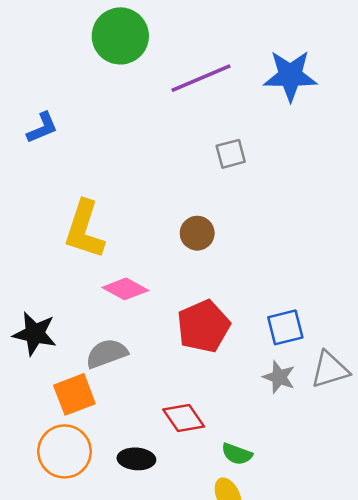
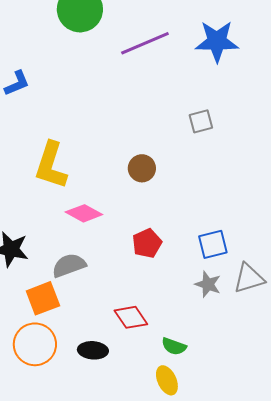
gray square: (231, 154) -> (201, 121), moved
red pentagon: (203, 326) -> (147, 243), size x0.7

